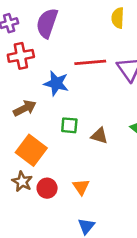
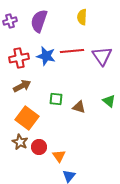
yellow semicircle: (118, 18) -> (82, 17), moved
red cross: (21, 56) -> (19, 58), moved
blue star: (56, 83) -> (46, 56), moved
orange triangle: (81, 187) -> (59, 156), moved

